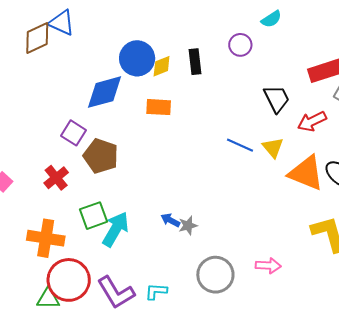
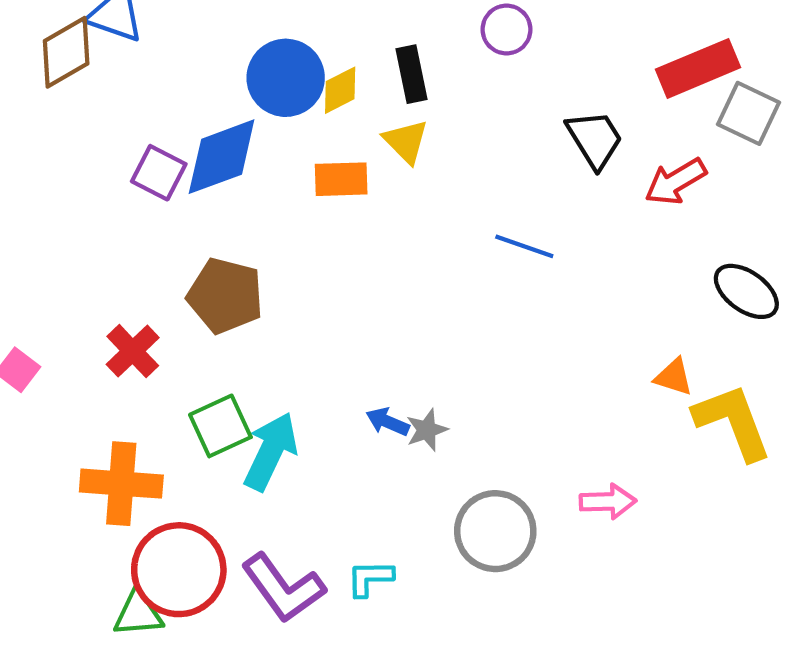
purple square: (73, 133) -> (159, 173), moved
yellow triangle: (273, 148) -> (406, 141), moved
orange triangle: (306, 173) -> (674, 377), moved, size x0.5

